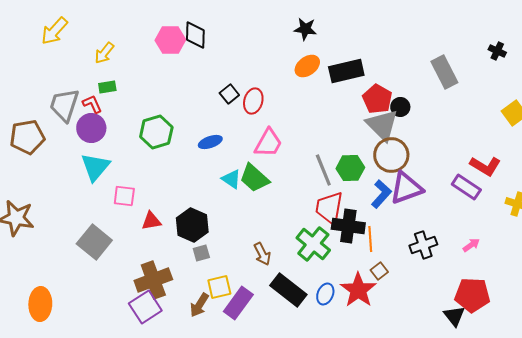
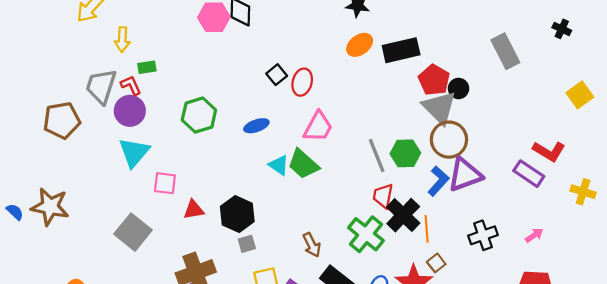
yellow arrow: (104, 53) -> (122, 40), moved, turned -35
red trapezoid: (329, 208) -> (383, 196), size x0.7
black cross: (348, 226) -> (403, 215), turned 36

